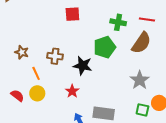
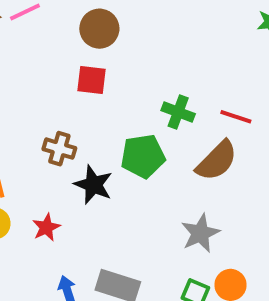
brown cross: (55, 56) -> (59, 149), moved
red star: (72, 91) -> (46, 227), moved

